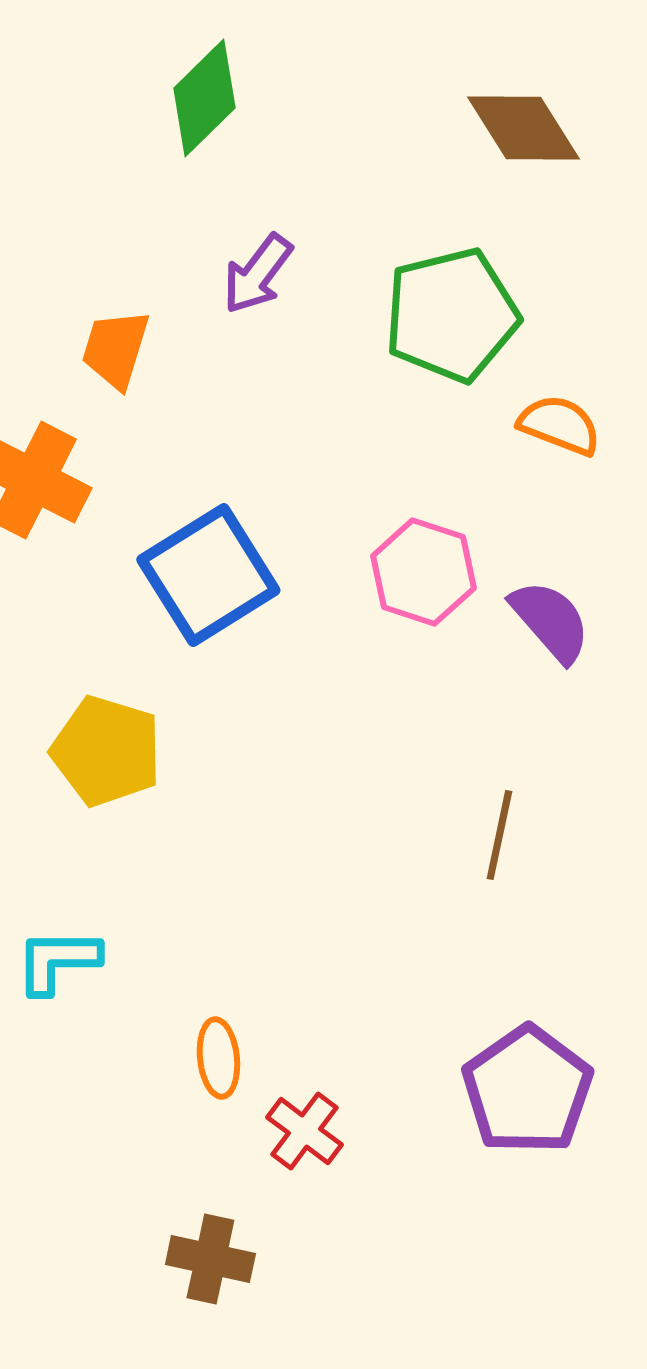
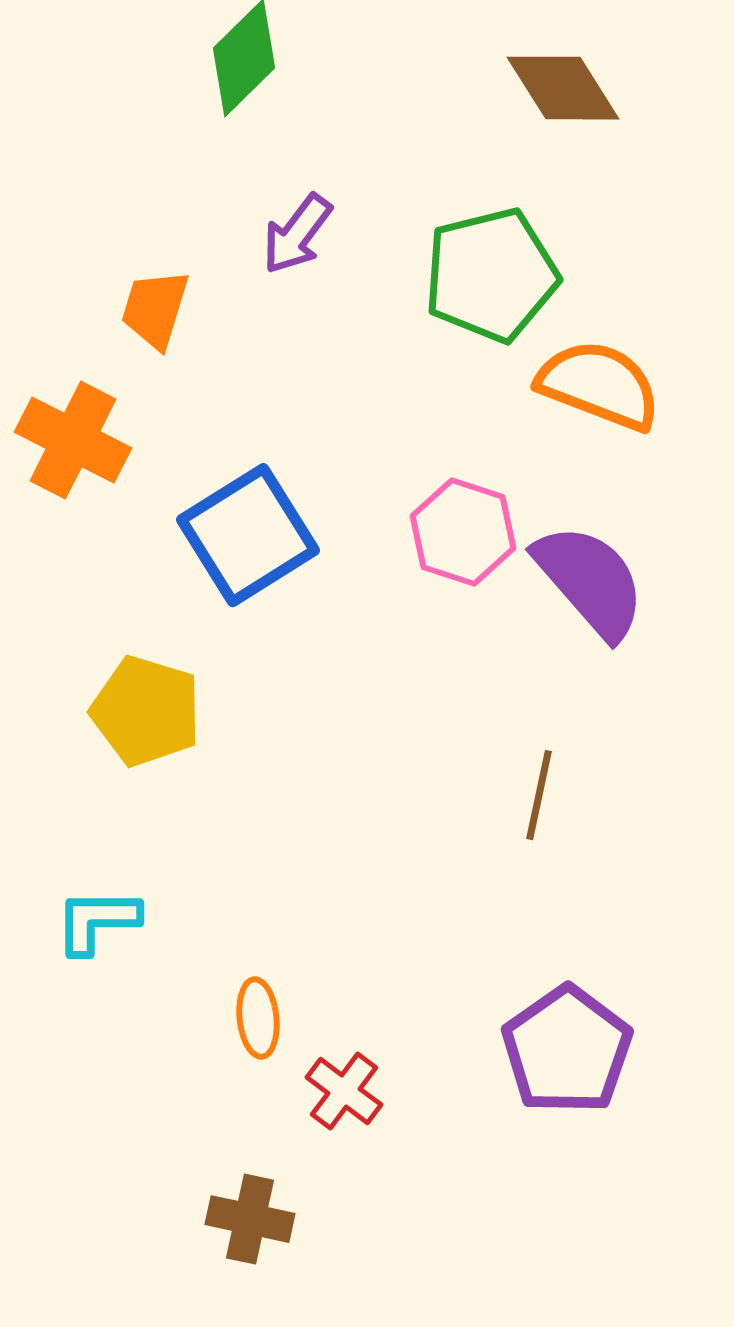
orange semicircle: (559, 425) -> (599, 385), size x1.5
purple semicircle: (550, 621) -> (590, 581), size x1.4

